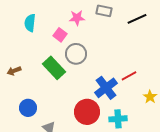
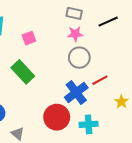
pink star: (77, 18) -> (75, 34), moved
pink square: (60, 35) -> (29, 38), turned 32
gray circle: (76, 54) -> (79, 58), moved

